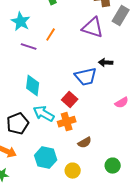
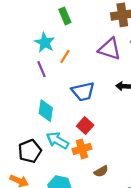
cyan star: (21, 22) -> (45, 43), moved
purple line: (29, 47) -> (41, 69), turned 49
blue trapezoid: (86, 77) -> (83, 91), moved

